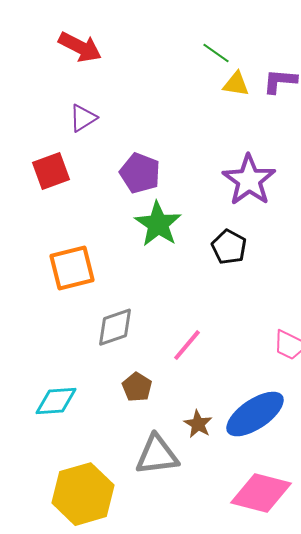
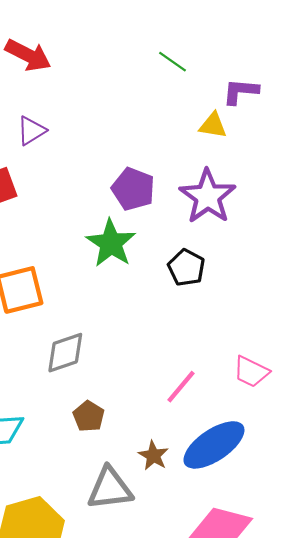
yellow triangle: (236, 84) -> (213, 125), moved
purple pentagon: (140, 173) -> (133, 189), moved
pink line: (187, 345) -> (181, 387), moved

